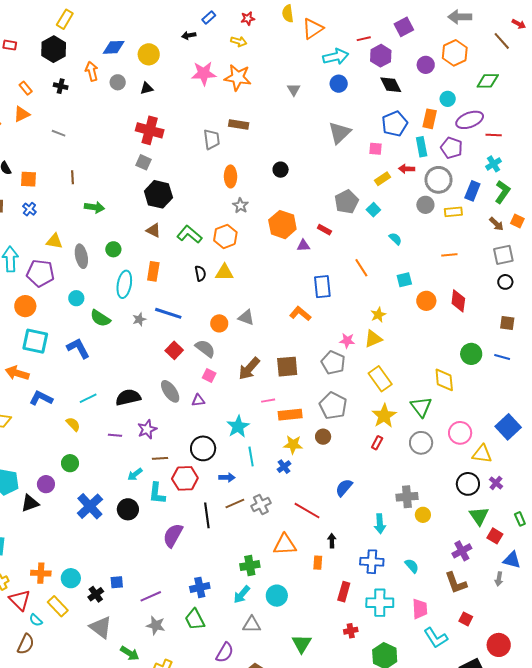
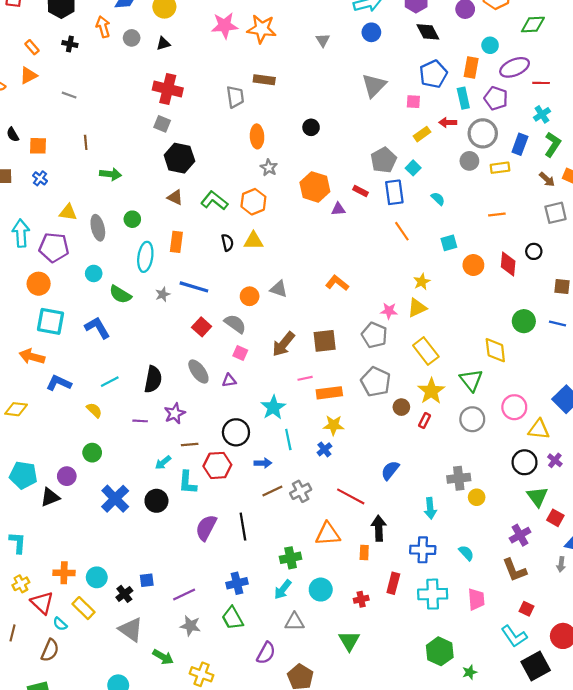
black circle: (505, 282) -> (534, 251), moved
blue rectangle: (322, 287) -> (394, 192), moved
black semicircle: (128, 397) -> (153, 379), turned 115
brown circle: (323, 437) -> (401, 407), moved
black line: (207, 515) -> (243, 527), moved
black arrow: (332, 541) -> (379, 528), size x1.6
red cross: (351, 631) -> (361, 599), moved
cyan L-shape: (436, 638) -> (514, 636), moved

